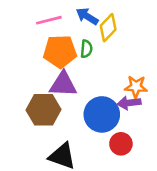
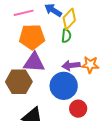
green semicircle: (86, 49) -> (66, 36), moved
purple arrow: (129, 103) -> (71, 66), moved

